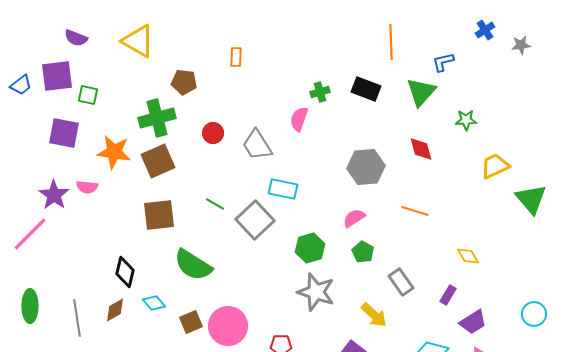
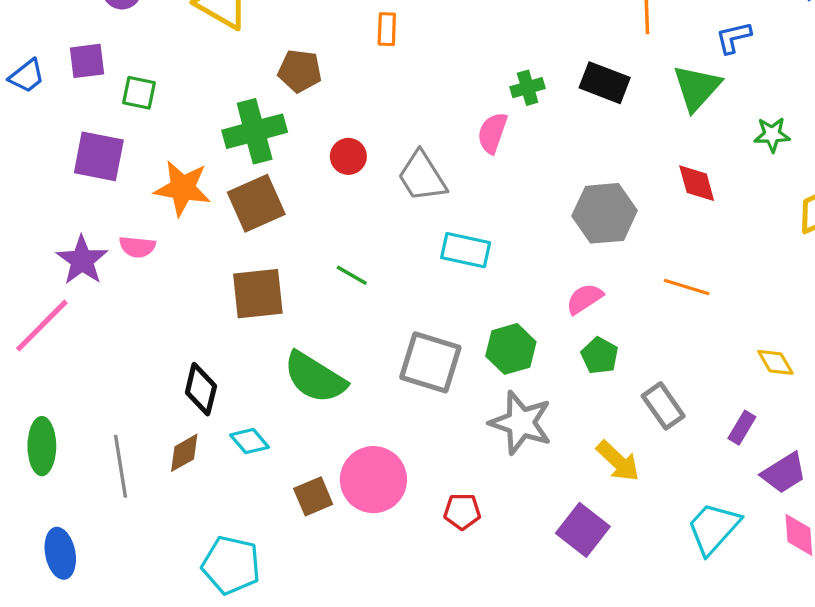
purple square: (57, 76) -> (87, 61), size x0.7
gray square: (255, 220) -> (430, 362), moved, turned -30
brown square: (191, 322) -> (313, 496), moved

